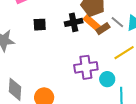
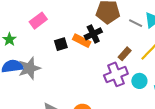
orange rectangle: (92, 23) -> (82, 41), moved
brown rectangle: (103, 29) -> (125, 54), moved

